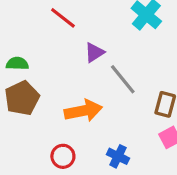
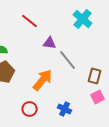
purple triangle: (94, 52) -> (50, 43), turned 40
orange arrow: (83, 111) -> (43, 80), turned -40

